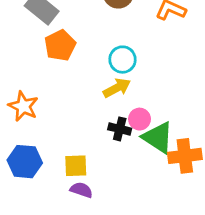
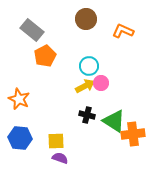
pink circle: (140, 119) -> (101, 83), moved

